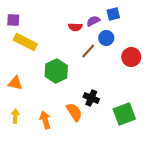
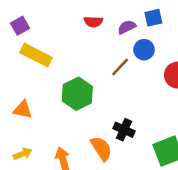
purple square: (13, 20) -> (20, 26), turned -32
red semicircle: (75, 27) -> (93, 22), moved
yellow arrow: (15, 116) -> (23, 154), turned 64

